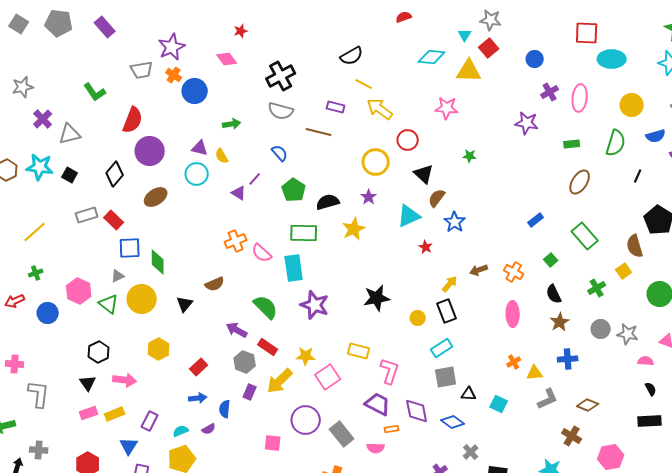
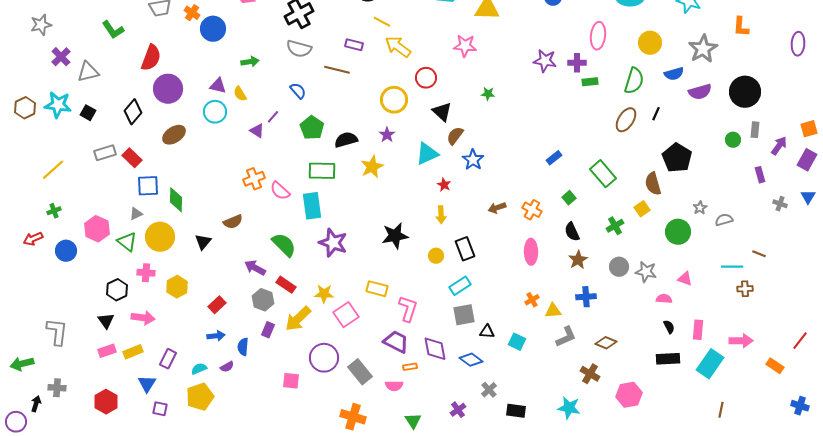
purple cross: (550, 92) -> (577, 63), moved, turned 30
brown ellipse: (580, 182) -> (626, 120), moved
yellow arrow: (450, 284) -> (441, 215), moved, turned 138
pink cross: (15, 364) -> (146, 273), moved

